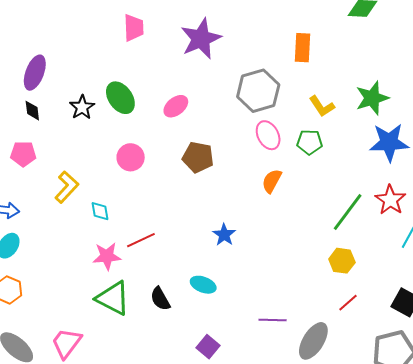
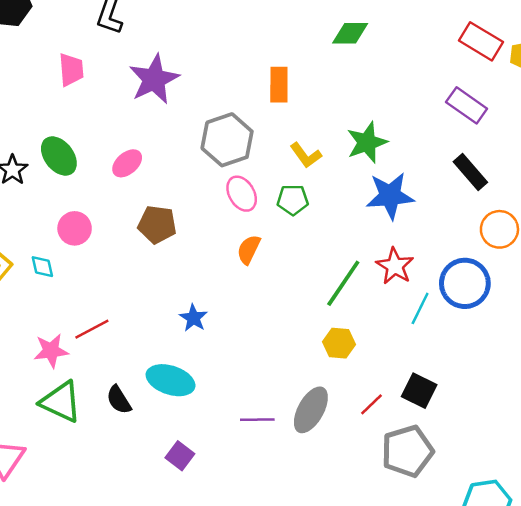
cyan diamond: (100, 211) -> (42, 267), moved
cyan ellipse: (203, 285) -> (171, 380), size x1.5
red line: (348, 303) -> (371, 404), moved
gray ellipse: (313, 341) -> (311, 410), moved

